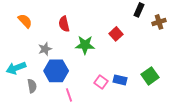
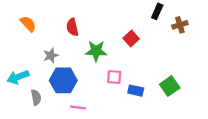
pink square: (101, 82) -> (114, 77), moved, turned -32
pink line: (69, 95) -> (78, 108), turned -64

